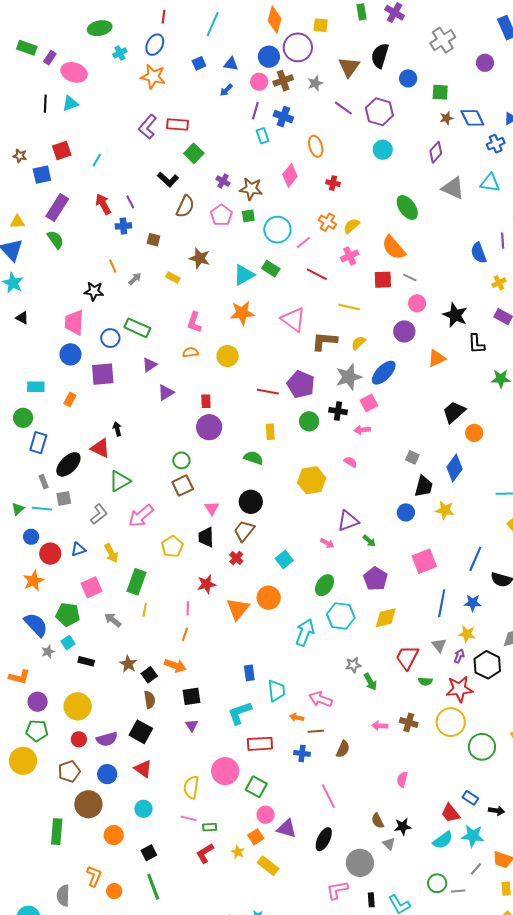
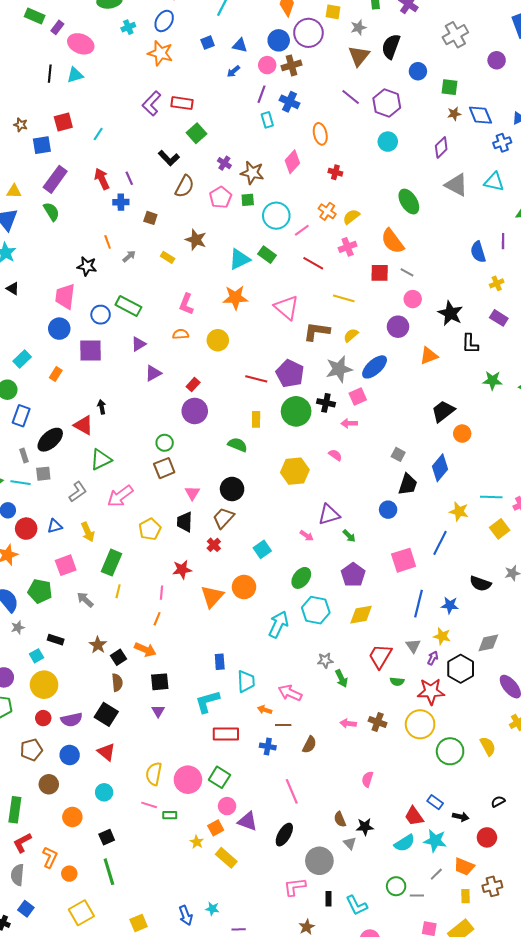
gray star: (315, 83) -> (358, 27), moved
cyan rectangle: (36, 387) -> (22, 359), turned -48
red rectangle: (206, 401) -> (193, 385), turned 40
green circle: (309, 421) -> (296, 411), size x1.5
yellow star: (445, 510) -> (459, 511), moved
blue line: (475, 559) -> (440, 543), moved
cyan square: (68, 642) -> (36, 656), moved
pink circle: (225, 771) -> (188, 780), moved
brown circle: (88, 804) -> (49, 784), size x0.7
red L-shape: (205, 853) -> (22, 843), moved

